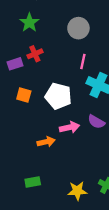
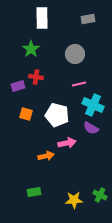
red cross: (35, 54) -> (36, 77), turned 32
pink line: (83, 62) -> (79, 84), turned 64
purple semicircle: (96, 122) -> (91, 128), moved

